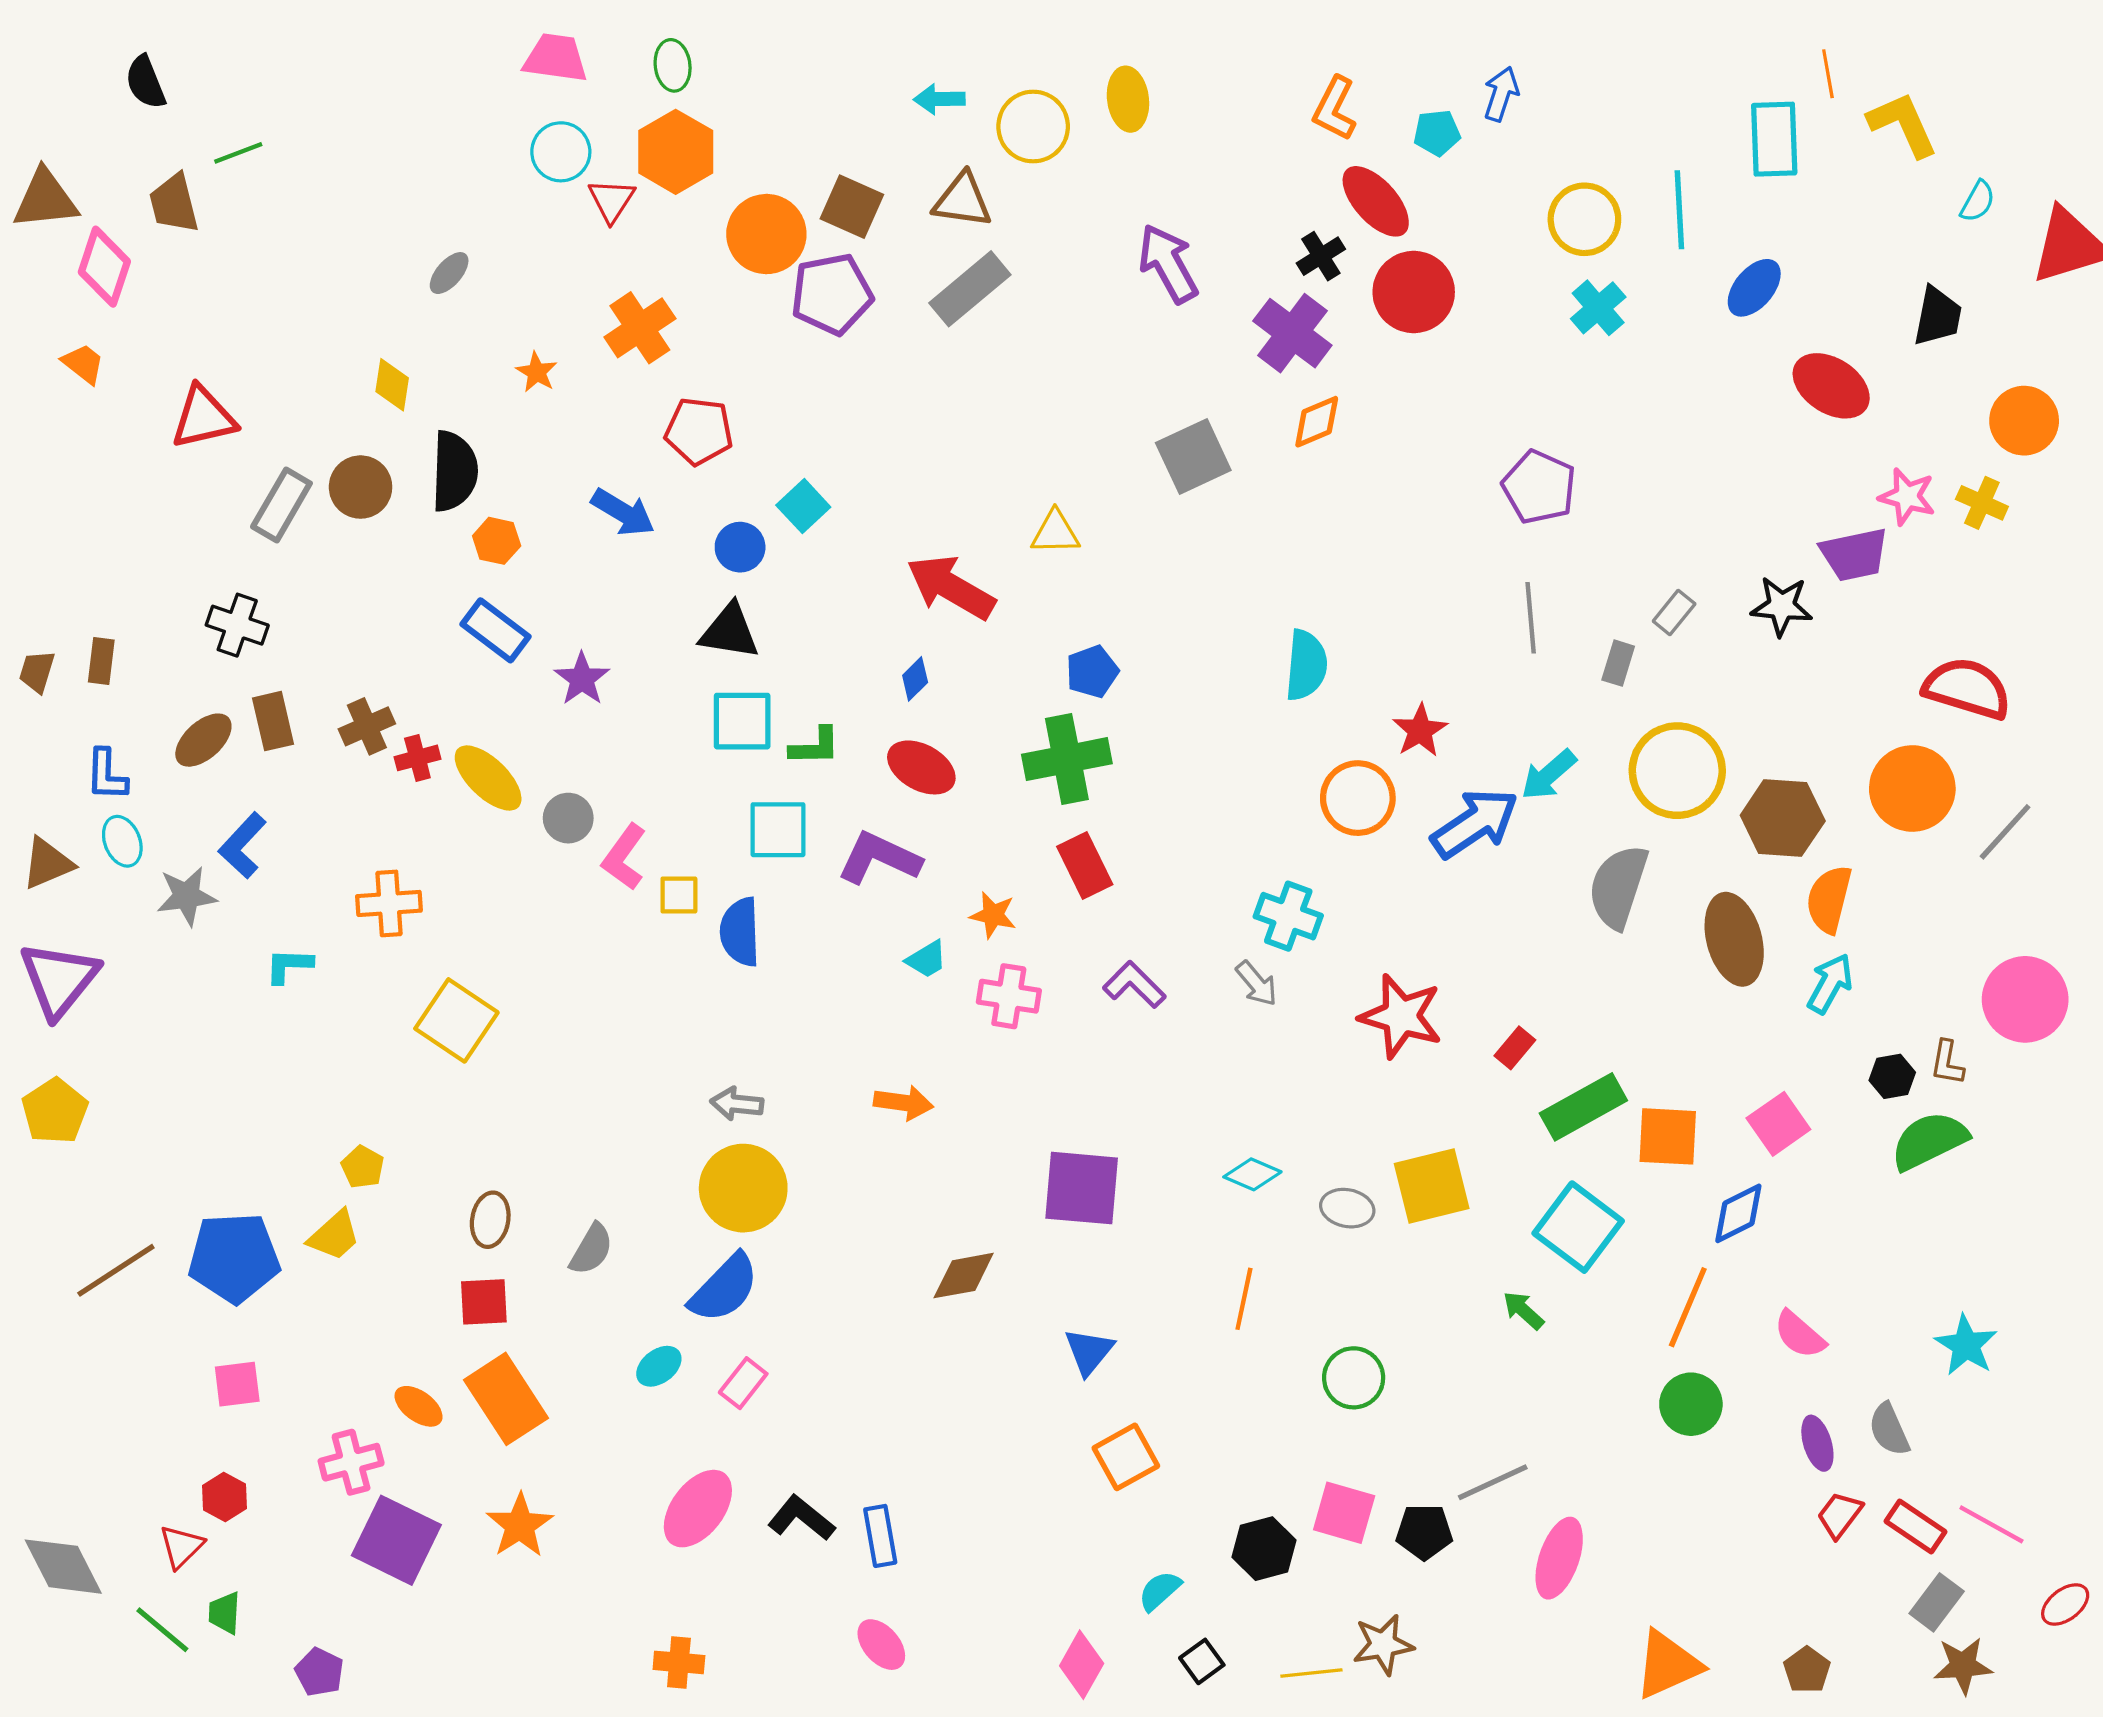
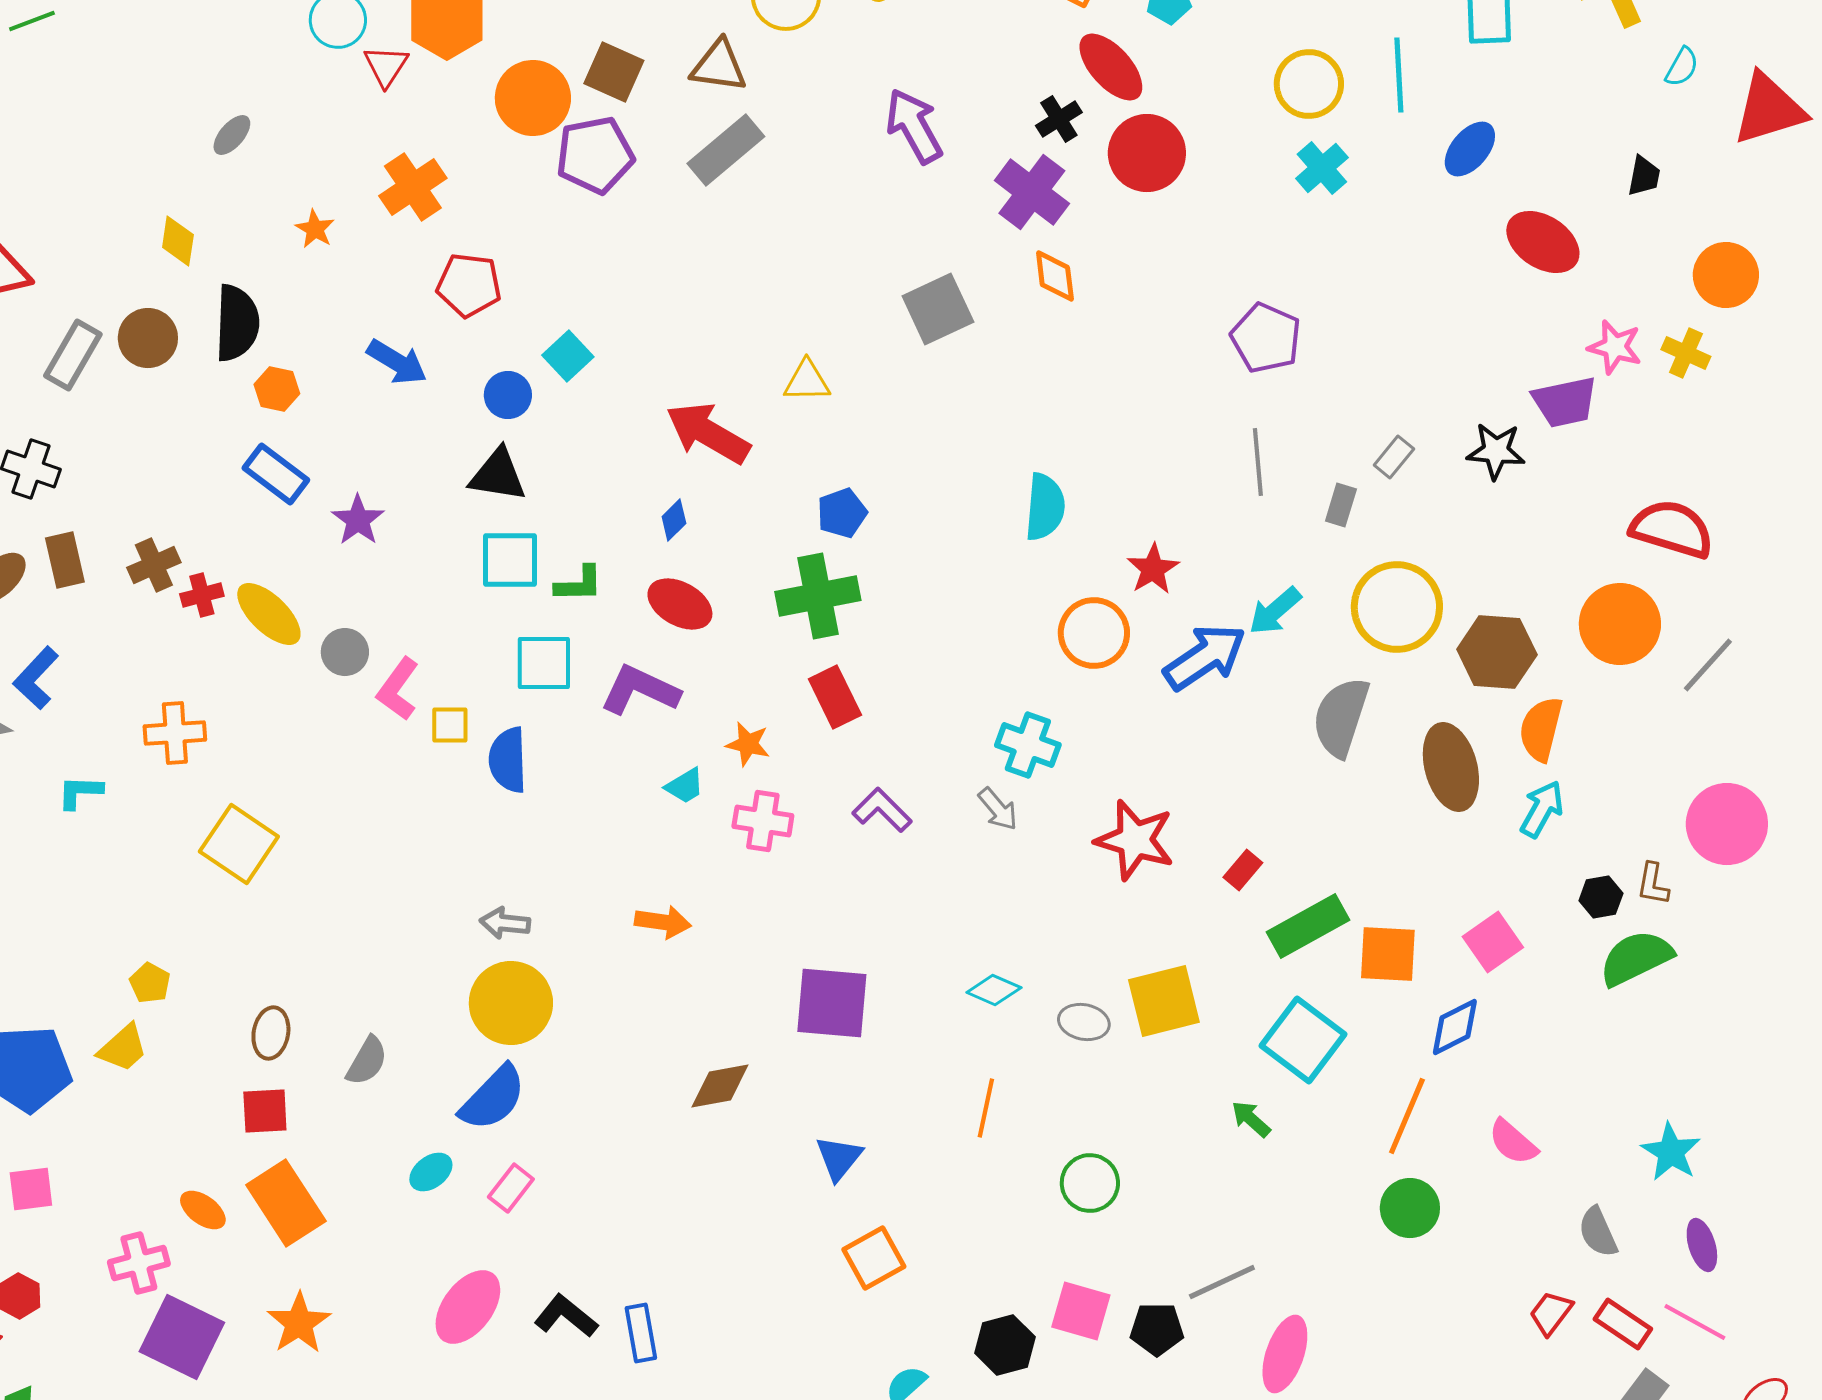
black trapezoid: (1938, 316) -> (1644, 176), size x0.7
orange diamond: (1317, 422) -> (1055, 276), turned -74
purple ellipse: (1817, 1443) -> (1702, 1245), moved

